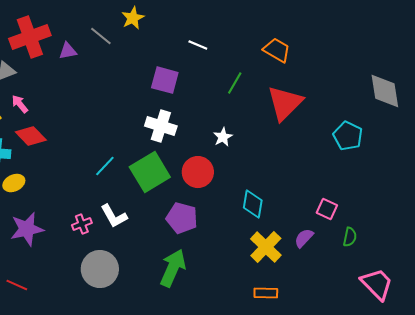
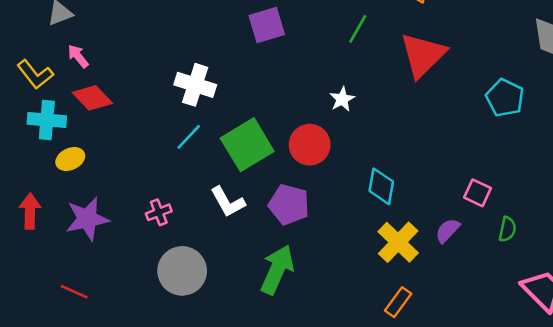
purple square: (165, 80) -> (267, 25), turned -32
white cross: (161, 126) -> (195, 85), moved
white L-shape: (114, 216) -> (228, 202), moved
orange rectangle: (266, 293) -> (398, 302), turned -55

